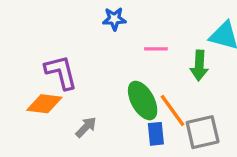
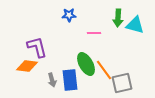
green arrow: (199, 66) -> (118, 18), moved
gray arrow: (86, 127) -> (52, 80), turned 120
blue rectangle: (156, 134) -> (70, 80), moved, size x1.5

